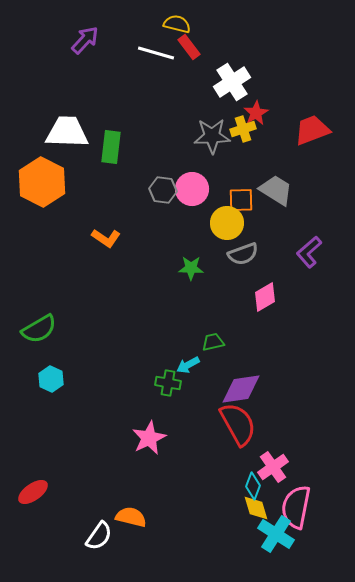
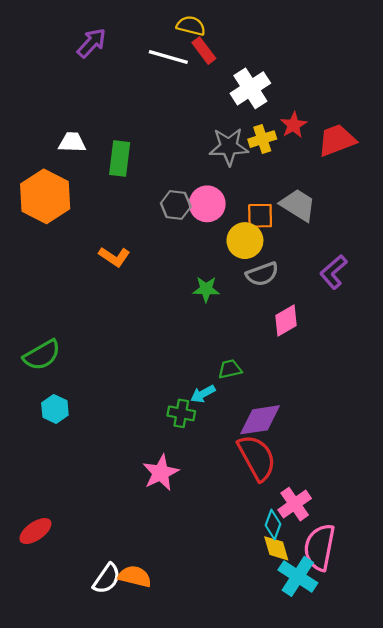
red star: (256, 113) -> (294, 125), moved
white trapezoid: (67, 132) -> (72, 142), size x0.6
orange semicircle: (131, 517) -> (135, 576), moved

